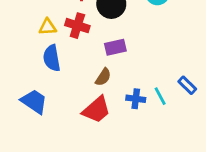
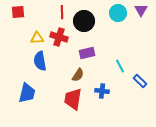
cyan line: (160, 96) -> (120, 66), moved
blue trapezoid: (34, 101) -> (27, 93), turned 70
red trapezoid: (96, 110) -> (73, 99), turned 140

